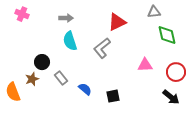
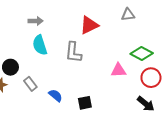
green diamond: (167, 35) -> (142, 53), moved, turned -50
gray L-shape: (102, 48) -> (73, 52), turned -45

